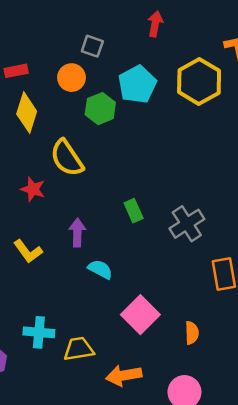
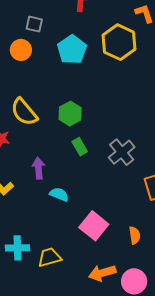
green hexagon: (100, 109) -> (70, 114), moved
orange arrow: (124, 375) -> (102, 273), moved

